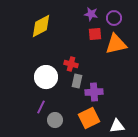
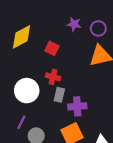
red square: (95, 34) -> (52, 48), moved, turned 32

